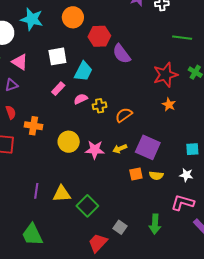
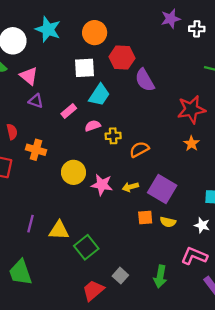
white square: (57, 56) -> (84, 68), moved
purple triangle: (11, 85) -> (36, 101), moved, turned 32

